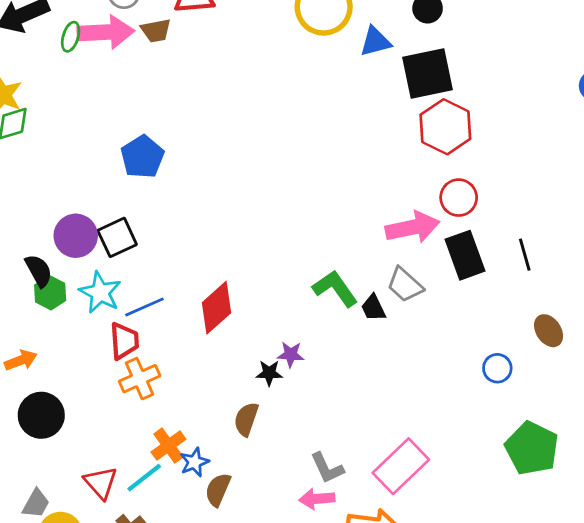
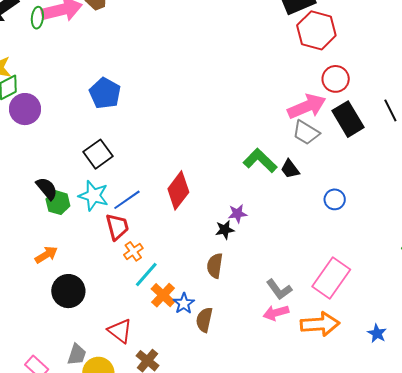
purple circle: (76, 236) -> (25, 109), moved
gray trapezoid: (405, 285) -> (306, 133), moved
blue circle: (497, 368) -> (335, 199), moved
orange cross: (140, 379) -> (133, 251), size x0.7
cyan line: (144, 478) -> (146, 274), moved

